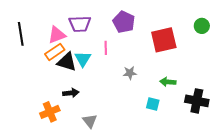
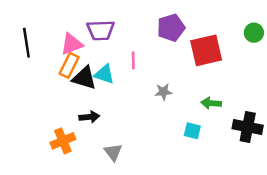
purple pentagon: (124, 22) -> (171, 28), moved, turned 30
orange rectangle: (55, 52) -> (69, 65), turned -30
cyan triangle: (83, 59) -> (104, 74), turned -42

